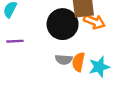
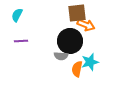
black circle: (63, 24) -> (70, 41), moved
orange semicircle: (78, 62) -> (77, 69), moved

